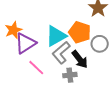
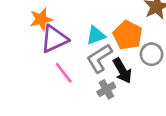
cyan triangle: (56, 36) -> (96, 35), size x0.7
gray cross: (70, 75) -> (106, 89), turned -32

